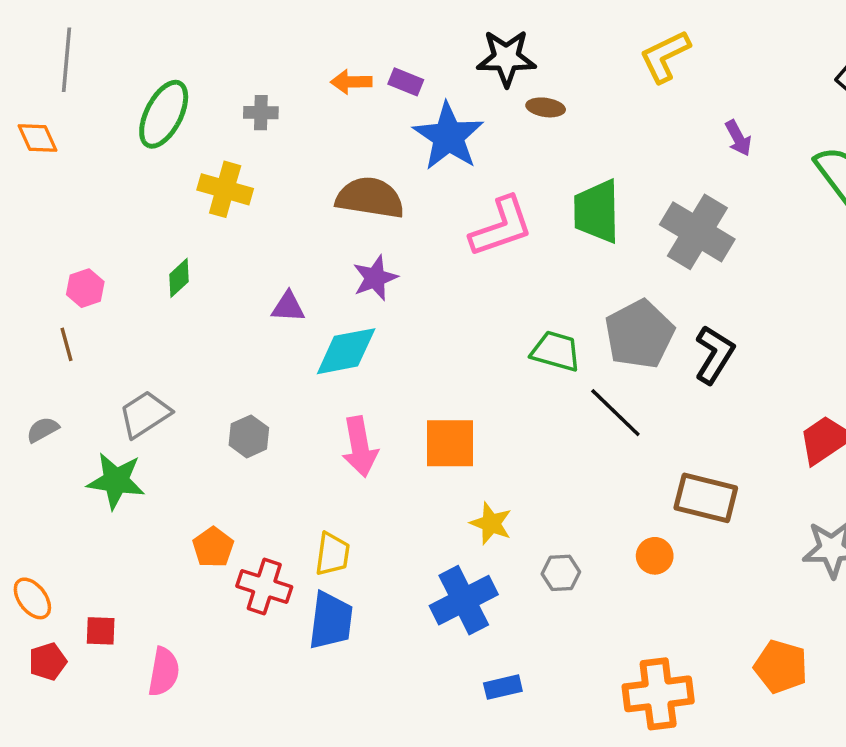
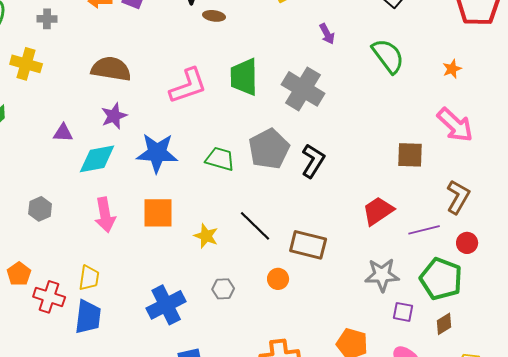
blue star: (448, 136) -> (157, 153), moved, turned -30
black line: (615, 413) -> (255, 226), moved
yellow star: (491, 523) -> (206, 236), moved

